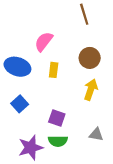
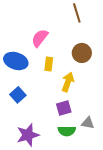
yellow arrow: (91, 90) -> (68, 82), moved
purple square: (57, 118) -> (64, 108), moved, turned -35
green semicircle: (58, 141) -> (67, 131), moved

